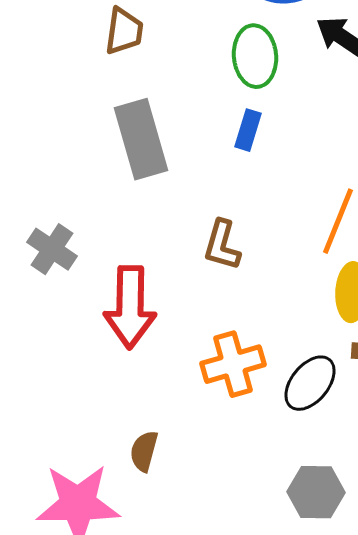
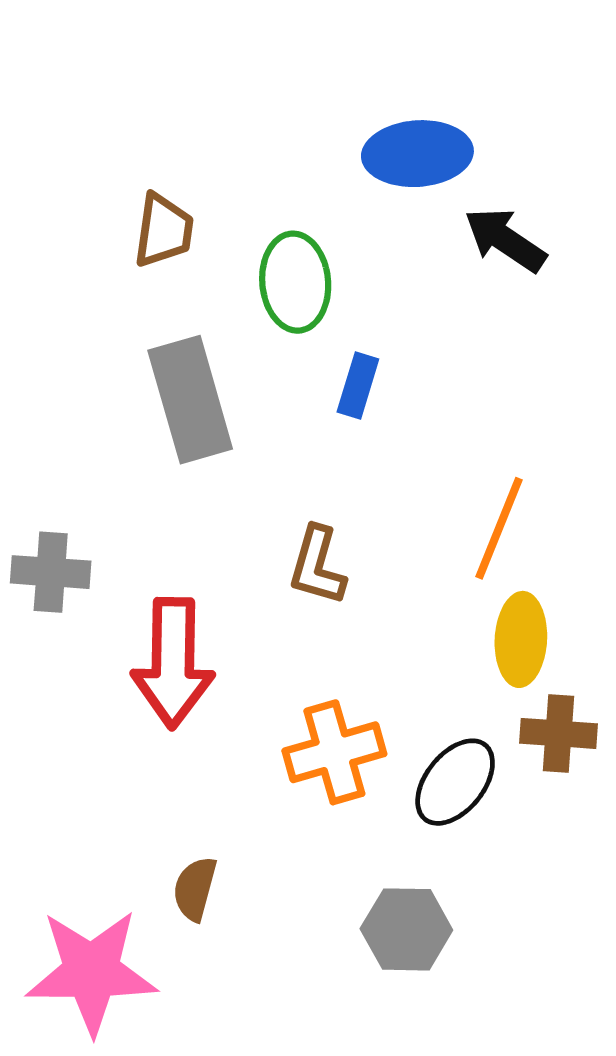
green ellipse: (255, 56) -> (295, 282), moved
gray cross: (52, 249) -> (51, 572), turned -30
gray hexagon: (316, 492) -> (406, 929), moved

